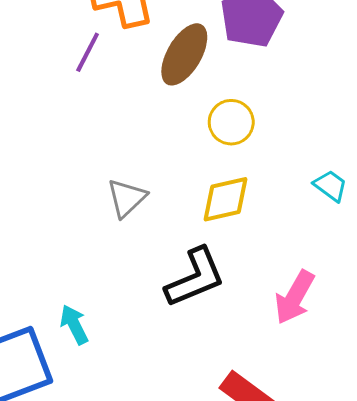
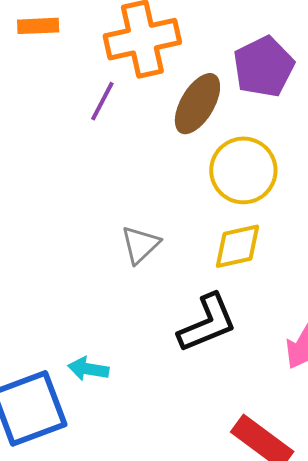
yellow circle: (231, 122) -> (243, 170), size x1.5
cyan arrow: (74, 325) -> (88, 369), turned -54

